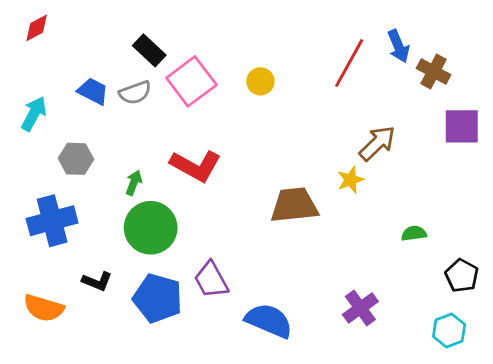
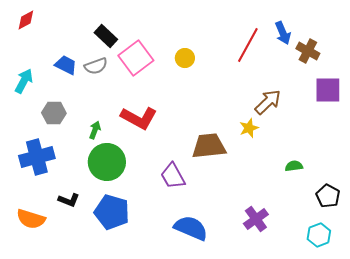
purple trapezoid: (211, 280) -> (173, 176), moved

